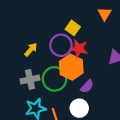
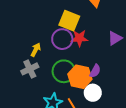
yellow square: (73, 28) -> (69, 21), size x1.5
orange hexagon: (71, 67) -> (80, 77), moved
gray cross: (30, 79) -> (30, 69), moved

